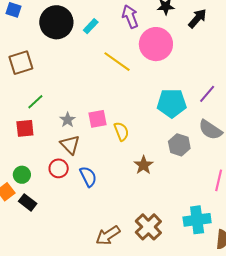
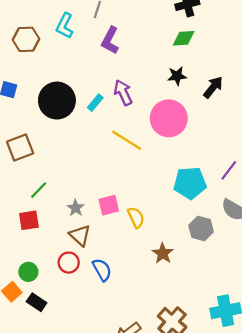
purple arrow: (130, 17) -> (123, 93), moved

